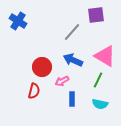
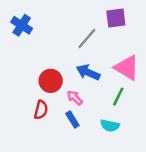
pink arrow: (62, 81) -> (75, 98), turned 72
blue rectangle: (72, 99) -> (72, 119), moved, turned -32
cyan semicircle: (100, 104) -> (110, 126), moved

